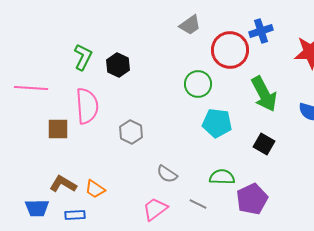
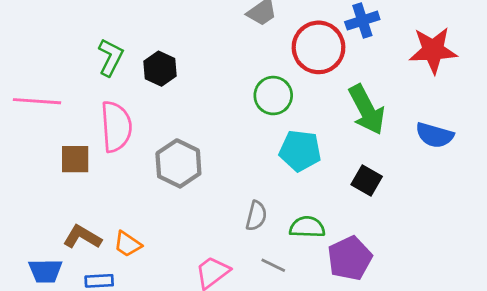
gray hexagon: (131, 132) -> (178, 163), size x1.4
gray semicircle: (167, 174) -> (256, 216), moved, turned -110

